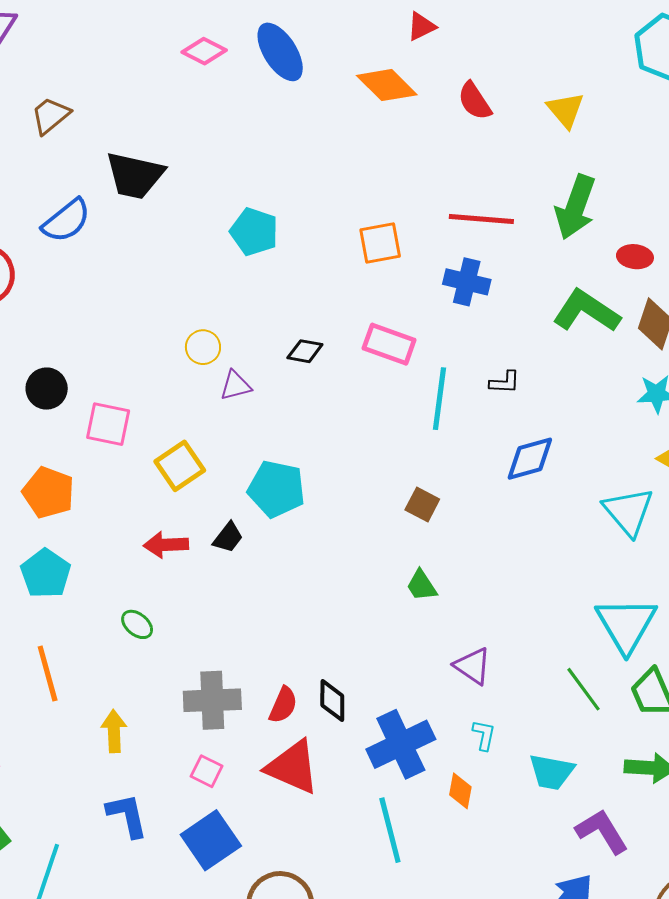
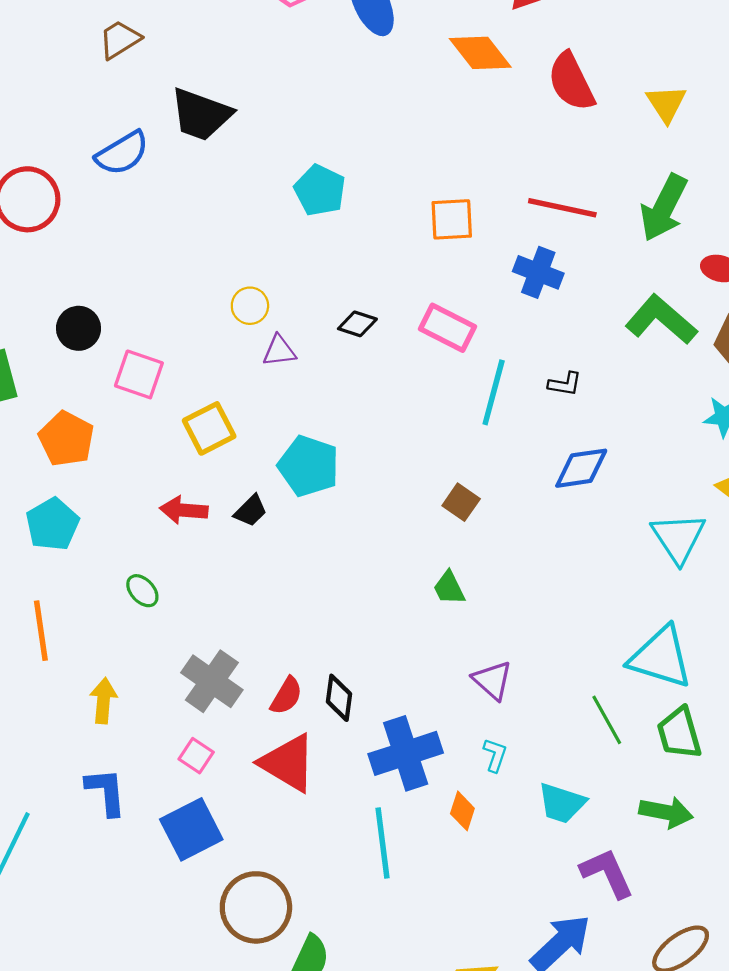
red semicircle: (475, 101) -> (571, 82), size x1.4
cyan triangle: (626, 625) -> (661, 657), turned -50
gray cross: (212, 700) -> (212, 681), turned 30

